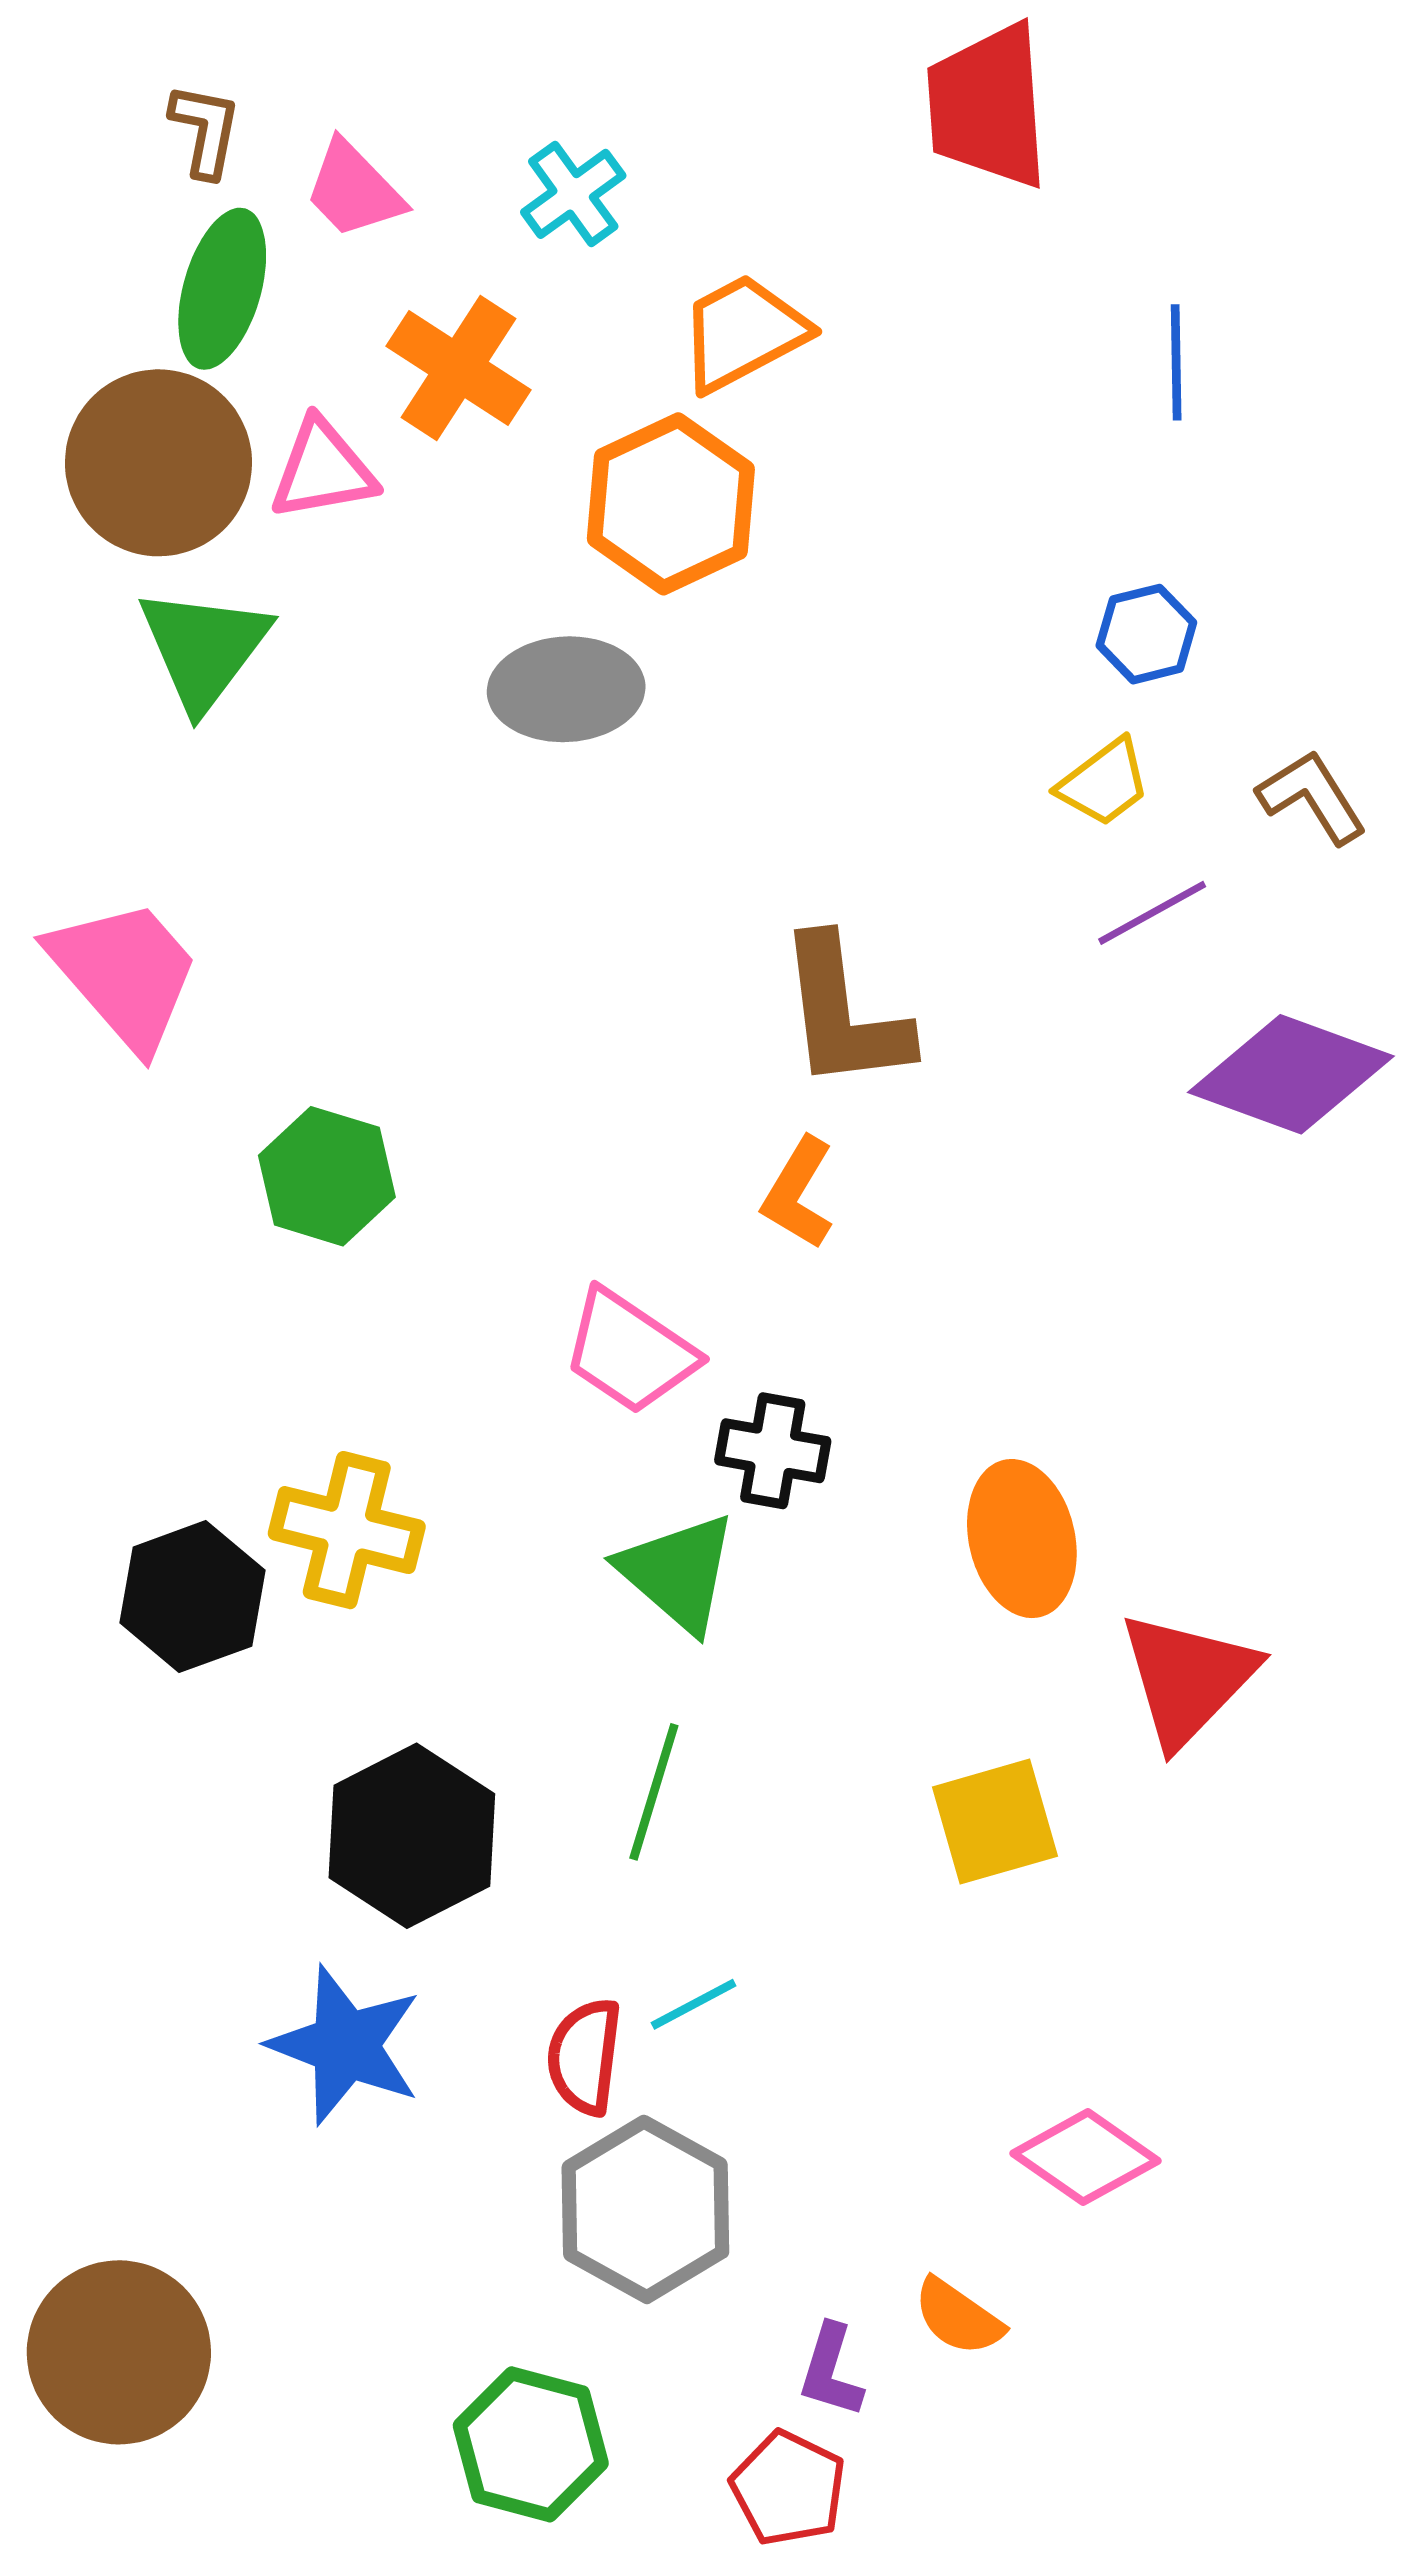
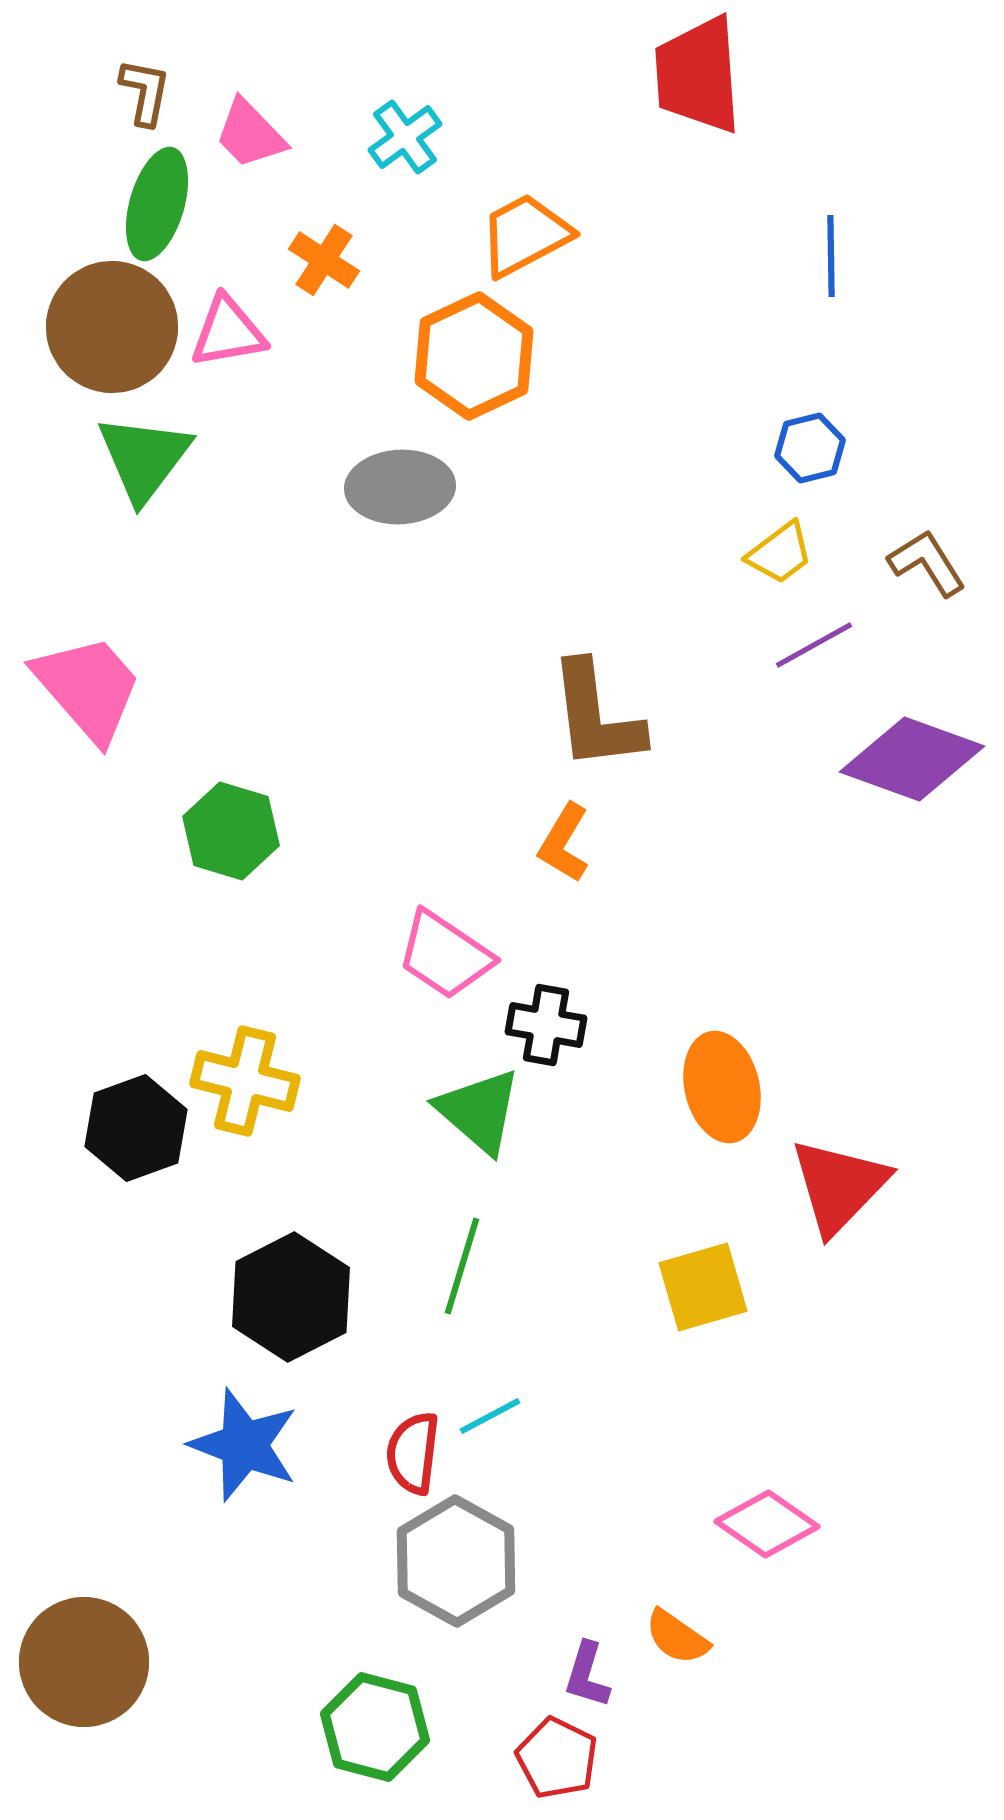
orange cross: (459, 368) -> (324, 260), size x0.7

